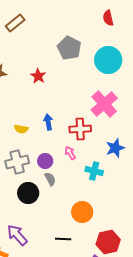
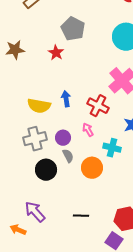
gray pentagon: (69, 48) -> (73, 29), moved
yellow semicircle: (21, 129) -> (39, 106), size x1.6
red cross: (80, 129) -> (98, 106), turned 30
orange circle: (82, 212) -> (92, 168), moved

